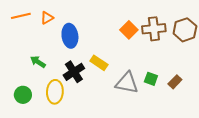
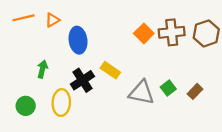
green arrow: (38, 62) -> (42, 69), turned 70
green square: (151, 79) -> (168, 88), turned 32

